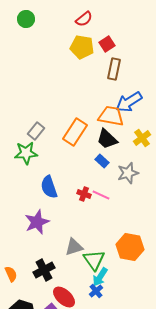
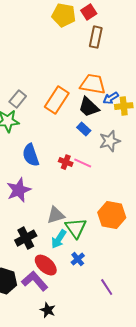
blue arrow: (129, 102) -> (111, 98), moved, size x0.6
yellow cross: (142, 138) -> (124, 106), turned 30
cyan arrow: (100, 277) -> (59, 239), moved

